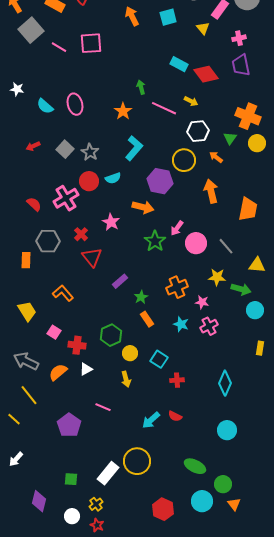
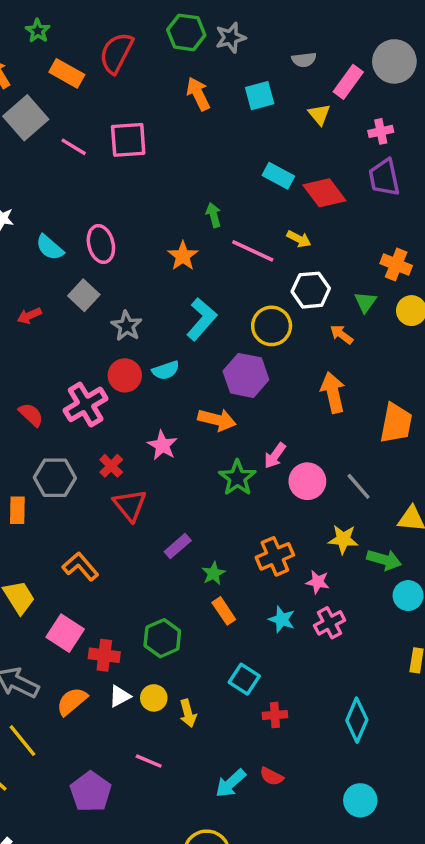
orange cross: (248, 116) -> (396, 264), size x0.7
gray square: (65, 149) -> (84, 295), moved
yellow circle: (184, 160) -> (272, 326), moved
pink square: (54, 332) -> (65, 633), size x1.5
yellow circle: (130, 353) -> (154, 698), moved

